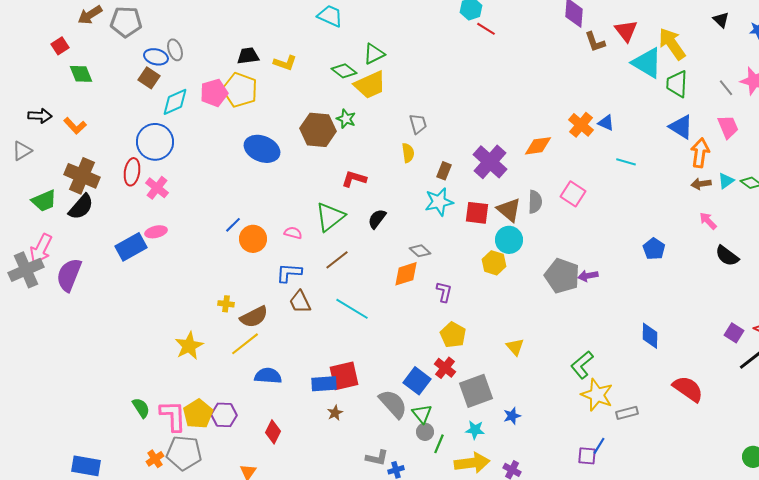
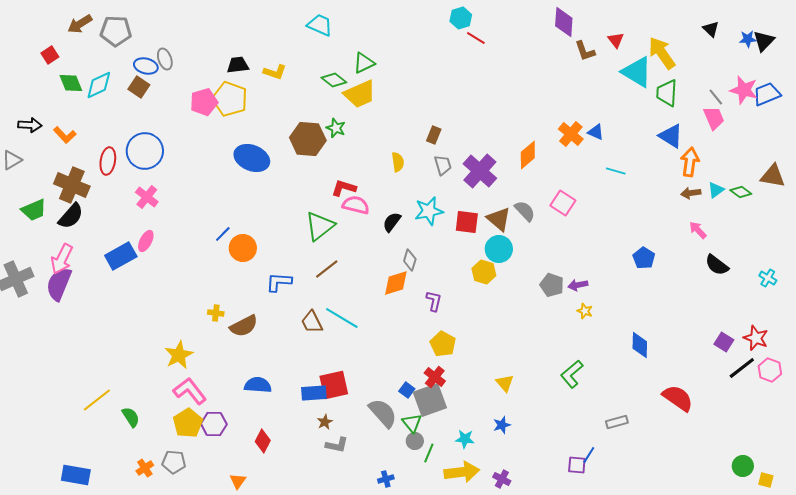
red triangle: (626, 31) -> (616, 40), size x0.7
cyan diamond: (175, 102) -> (99, 85), moved
gray trapezoid: (418, 124) -> (443, 165), moved
pink trapezoid: (728, 127) -> (714, 118), moved
orange diamond: (538, 146) -> (528, 155), turned -32
brown rectangle: (444, 171) -> (434, 135), moved
red ellipse: (132, 172) -> (108, 161), moved
gray semicircle: (535, 202) -> (525, 211), turned -45
black semicircle: (377, 219) -> (392, 222), moved
pink ellipse: (156, 232) -> (146, 241), turned -50
pink semicircle: (293, 233) -> (356, 205), moved, size x1.5
pink arrow: (41, 249) -> (62, 259), moved
gray diamond: (420, 251) -> (410, 260), turned 65
gray pentagon: (562, 276) -> (552, 285), size x0.7
brown trapezoid: (300, 302) -> (312, 322), moved
yellow line: (245, 344) -> (97, 400), moved
yellow triangle: (515, 347) -> (505, 383), moved
blue square: (417, 381) -> (407, 390), size x0.6
gray square: (476, 391) -> (430, 400), moved
yellow star: (597, 395) -> (585, 311), moved, size x0.5
pink L-shape: (173, 416) -> (190, 391), moved, turned -36
gray pentagon: (184, 453) -> (174, 462), size x0.7
gray L-shape: (377, 458) -> (337, 445), moved

